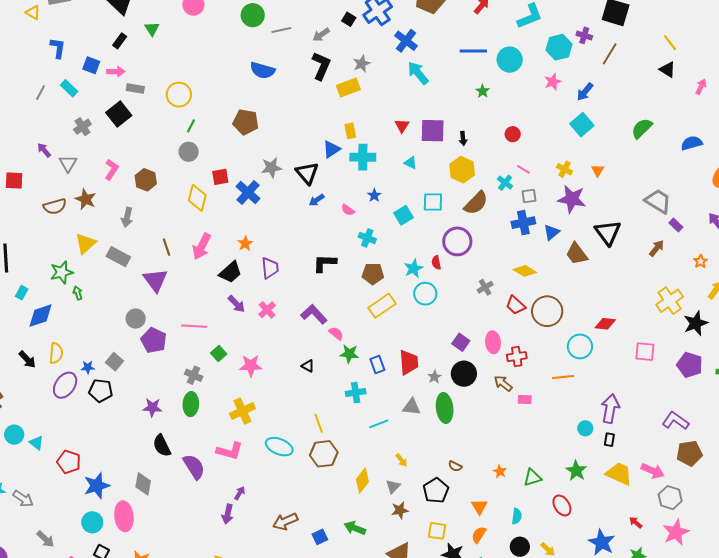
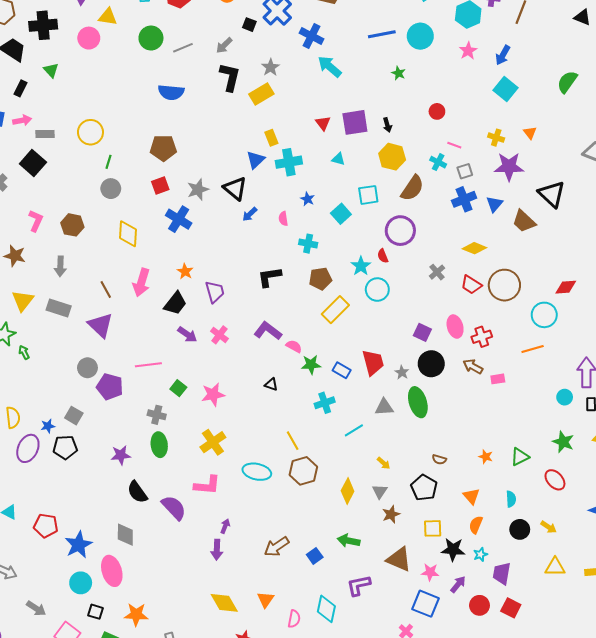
red square: (220, 177) -> (160, 185), moved
pink semicircle: (348, 210) -> (283, 219), turned 56
blue rectangle: (377, 364) -> (342, 370), turned -30

